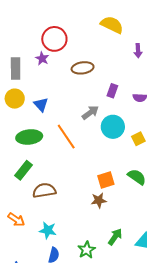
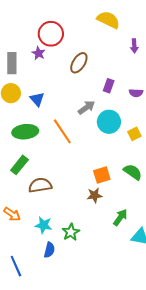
brown ellipse: (83, 68) -> (79, 63), turned -50
green arrow: (115, 237) -> (120, 217), moved
green star: (87, 250) -> (71, 232), moved

